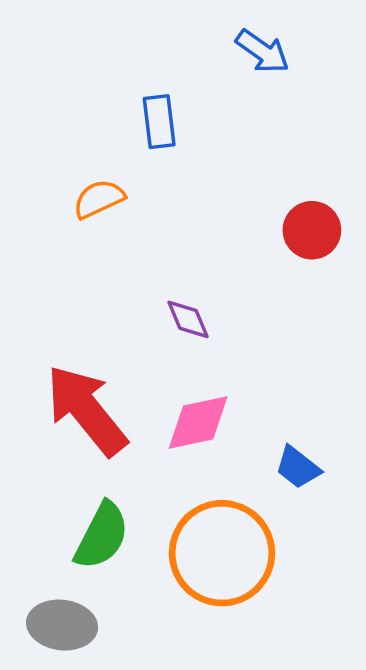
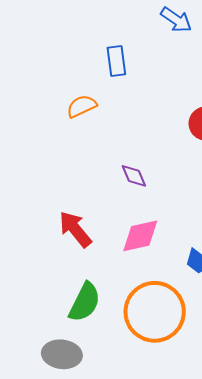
red arrow: (86, 410) -> (75, 229), size x0.7

